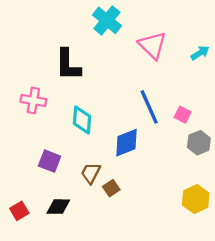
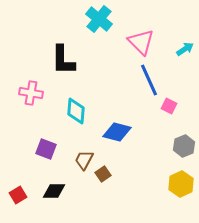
blue line: (149, 107) -> (149, 80), moved
blue diamond: (126, 143) -> (117, 132), turned 36
gray hexagon: (199, 143) -> (184, 146), moved

